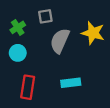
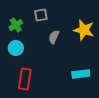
gray semicircle: (60, 41) -> (54, 37), size x0.6
cyan rectangle: (71, 83) -> (81, 74), moved

